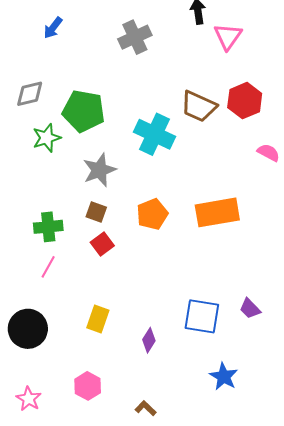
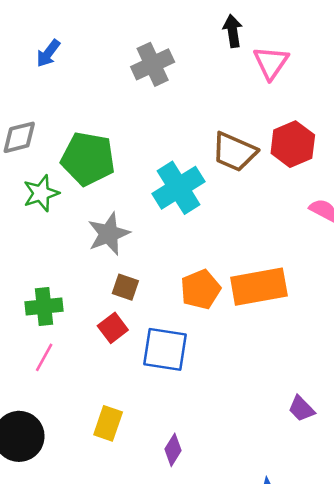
cyan cross: (155, 134) -> (178, 188), turned 33
brown square: (96, 212) -> (125, 287), moved
orange pentagon: (152, 214) -> (200, 289), moved
blue square: (202, 316) -> (165, 349), moved

